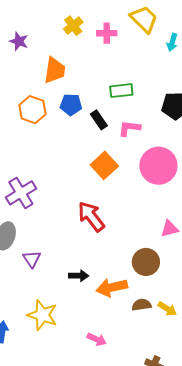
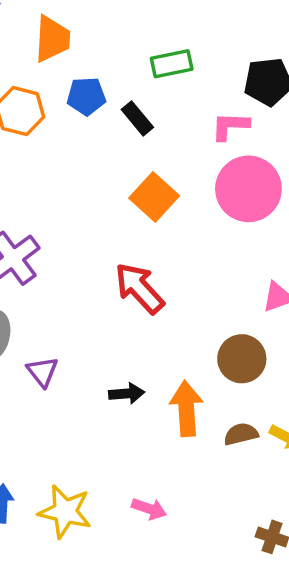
pink L-shape: (129, 128) -> (230, 126), moved
orange arrow: (112, 287) -> (186, 408), turned 104
yellow star: (42, 315) -> (65, 511), moved
pink arrow: (97, 339) -> (149, 509), moved

